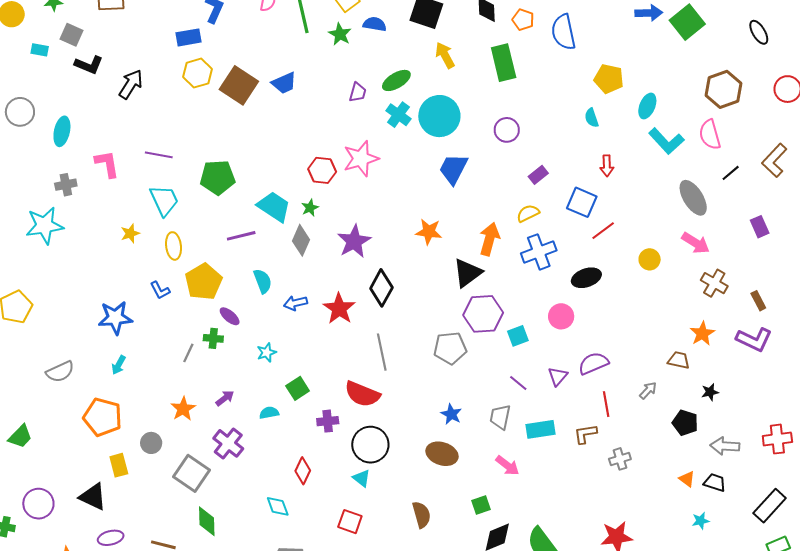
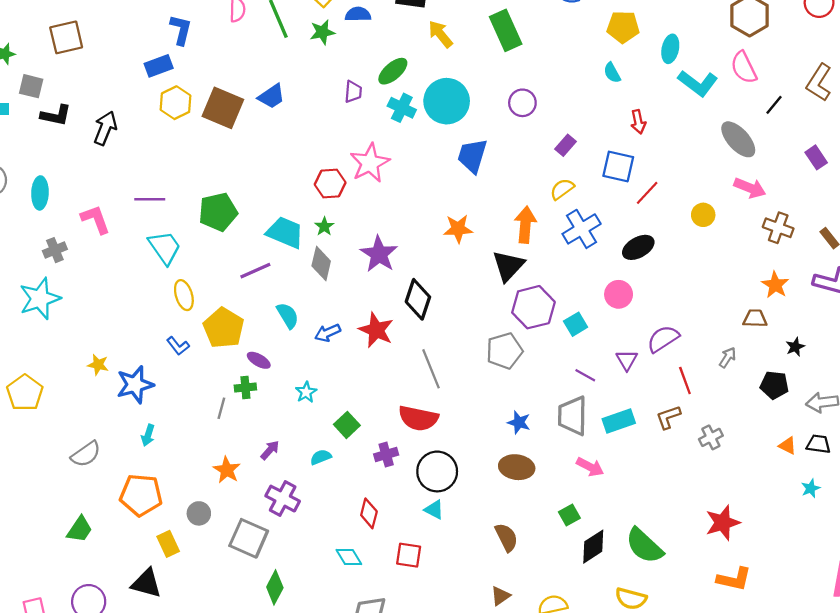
green star: (340, 34) -> (322, 32), turned -30
yellow star: (130, 233) -> (98, 365), moved, turned -30
gray trapezoid: (500, 417) -> (573, 416), size x1.4
green trapezoid: (20, 436) -> (80, 529), moved
green diamond: (207, 521) -> (275, 587), turned 40
red square: (350, 522) -> (409, 555), moved

